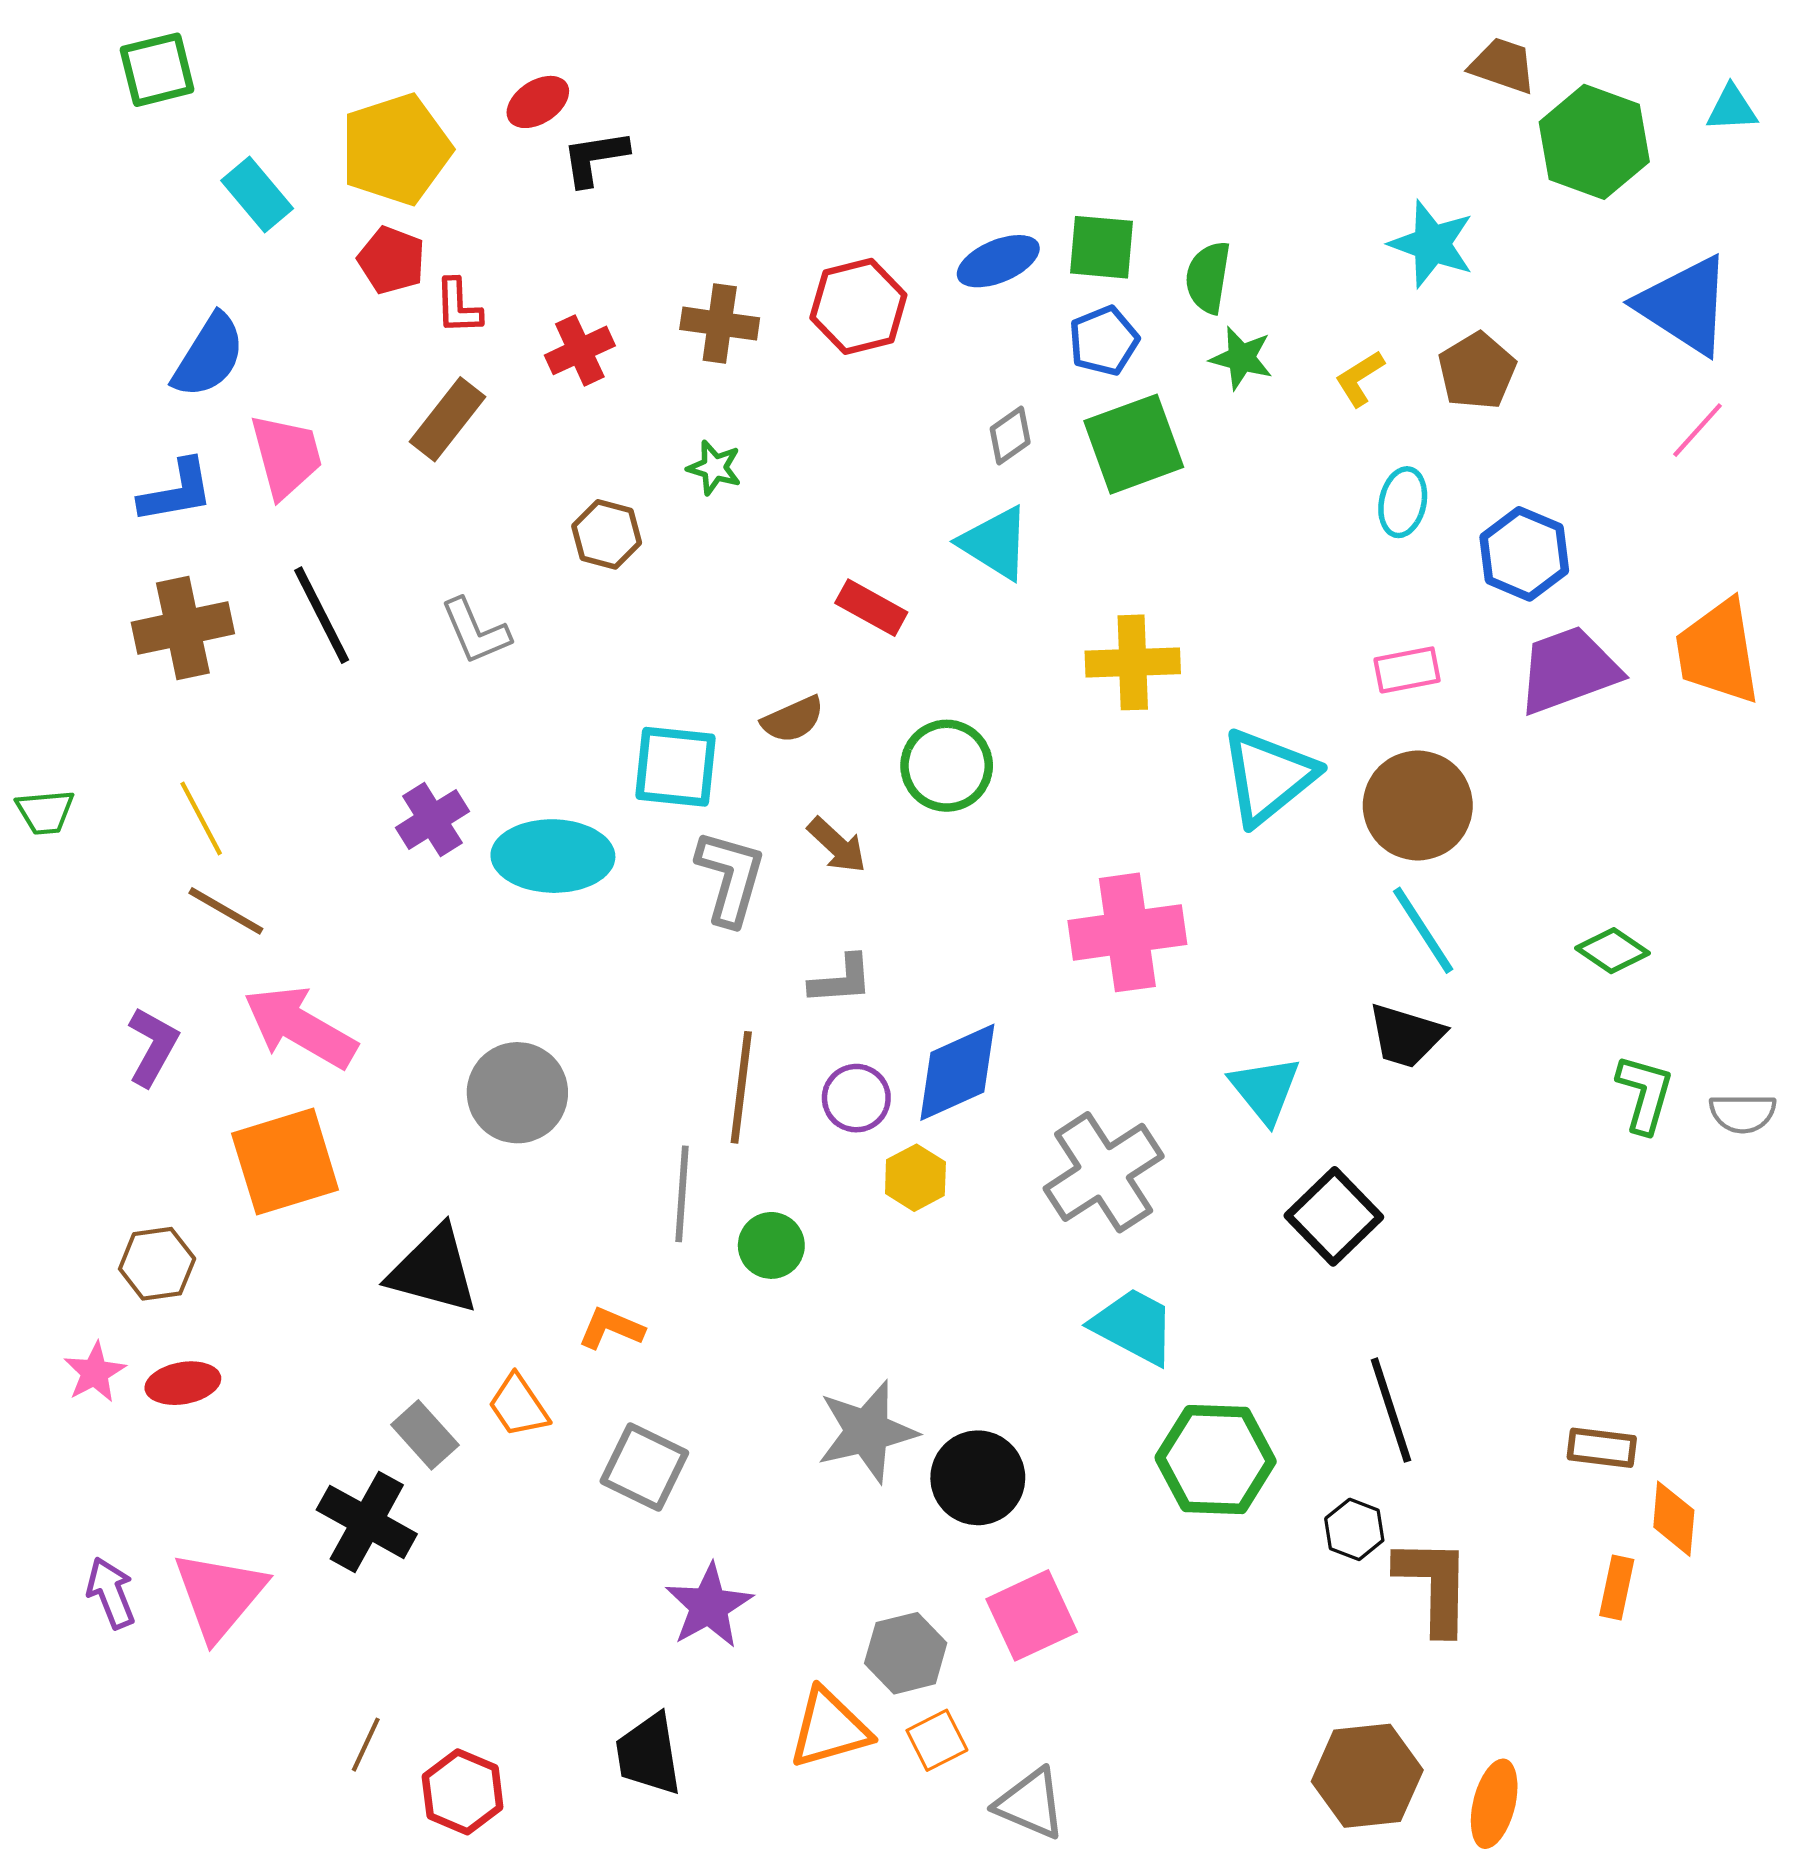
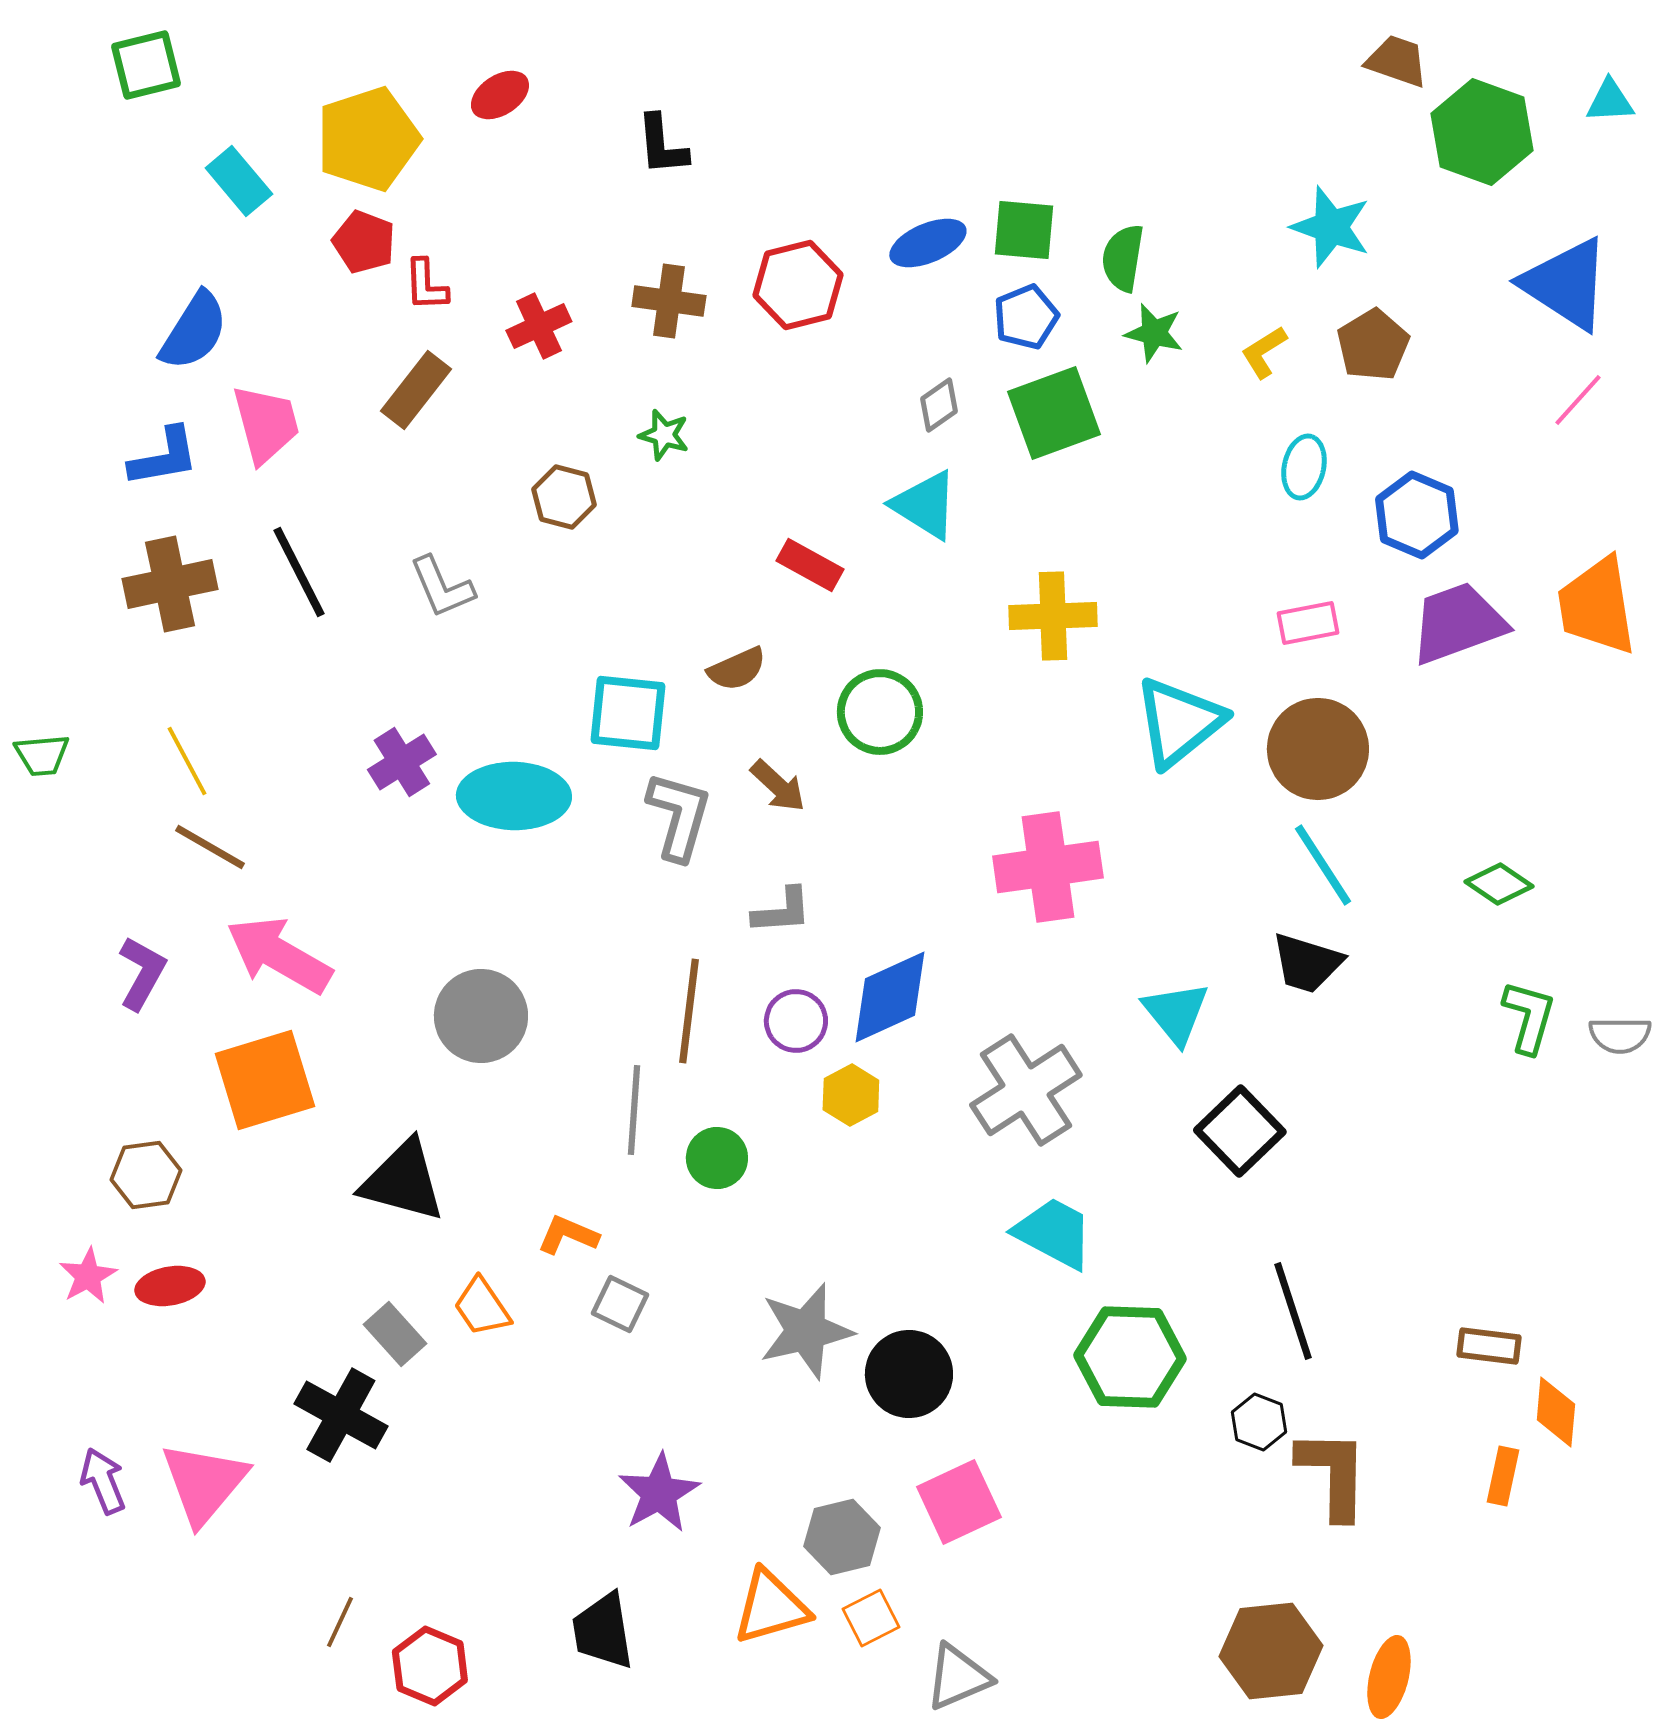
black L-shape: (595, 158) -> (662, 145), moved, turned -86
gray square: (644, 1467) -> (620, 1304), moved, size x0.7
gray triangle: (1031, 1804) -> (958, 1677), turned -46

